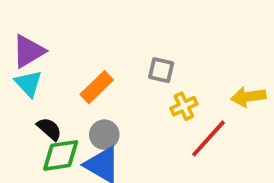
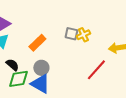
yellow cross: (184, 106) -> (83, 35), moved

